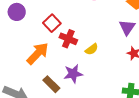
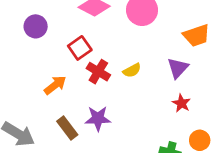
yellow semicircle: (92, 49) -> (132, 70), moved
orange arrow: (38, 53) -> (55, 85), size x0.7

